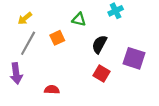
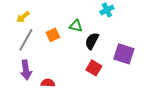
green triangle: (79, 19) -> (76, 26), moved
purple arrow: (16, 73) -> (26, 70), moved

